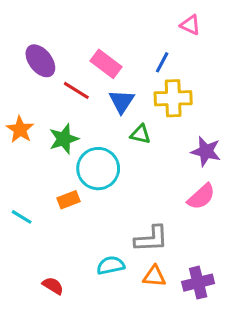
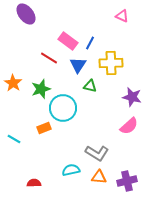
purple ellipse: (40, 61) -> (26, 14), moved
blue line: (162, 62) -> (90, 43), moved
gray L-shape: (151, 239) -> (97, 153), turned 35
red semicircle: (53, 286) -> (34, 183), turned -32

